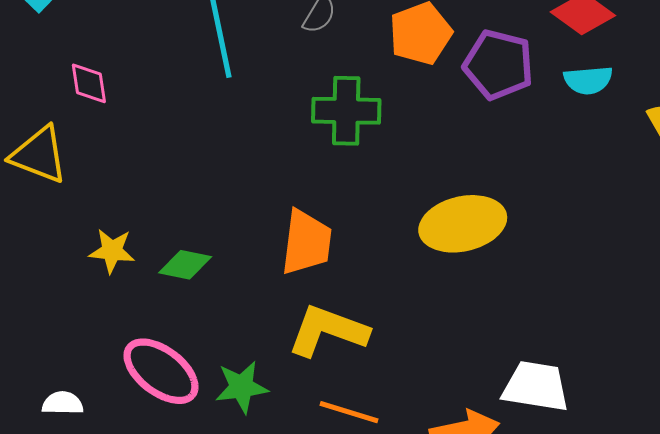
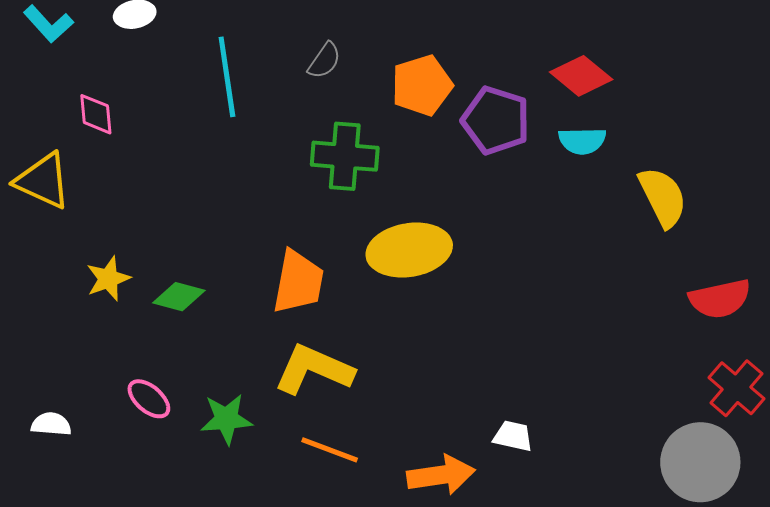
yellow ellipse: (463, 224) -> (409, 250), moved
yellow star: (112, 251) -> (108, 279), turned -30
pink ellipse: (161, 371) -> (149, 399), size x0.6
white trapezoid: (536, 386) -> (513, 436), size x0.6

